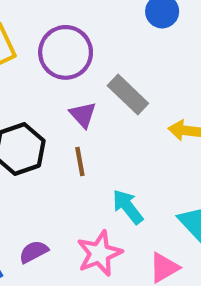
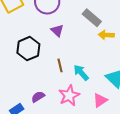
gray rectangle: (128, 94) -> (92, 18), moved
brown line: (80, 162) -> (60, 65), moved

